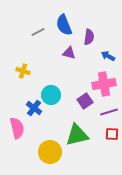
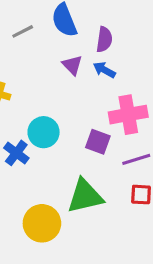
purple triangle: (69, 53) -> (72, 65), turned 32
blue arrow: (108, 56) -> (104, 70), moved
purple square: (85, 101) -> (98, 142), turned -35

